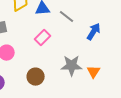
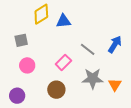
gray line: (67, 17) -> (88, 49), moved
pink rectangle: (43, 38) -> (63, 62), moved

